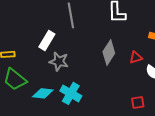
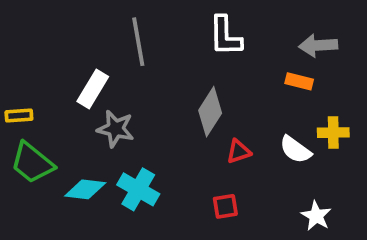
red triangle: (136, 57) -> (239, 151), moved
red square: (138, 102) -> (225, 206), moved

